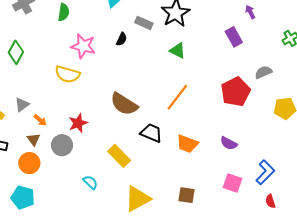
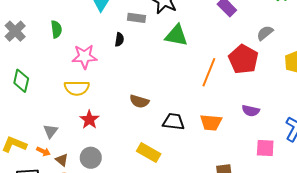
green triangle: (178, 51) -> (176, 35), size x1.4
orange line: (177, 97) -> (209, 72), moved
brown semicircle: (124, 104) -> (139, 101), size x0.7
gray triangle: (22, 105) -> (51, 131), moved
orange arrow: (40, 120) -> (43, 151), moved
red star: (78, 123) -> (89, 120), moved

